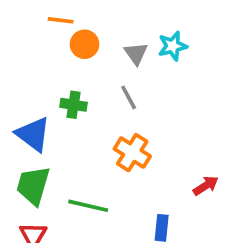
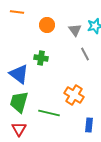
orange line: (61, 20) -> (17, 12), moved
gray line: (129, 97) -> (85, 54), moved
orange cross: (132, 153) -> (74, 95), moved

